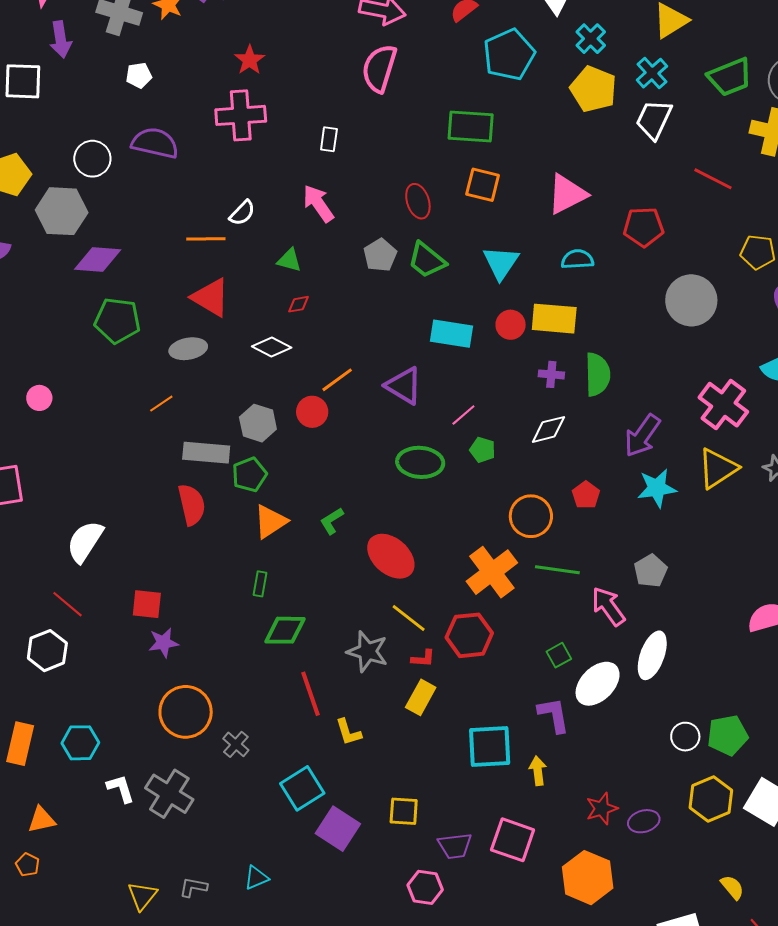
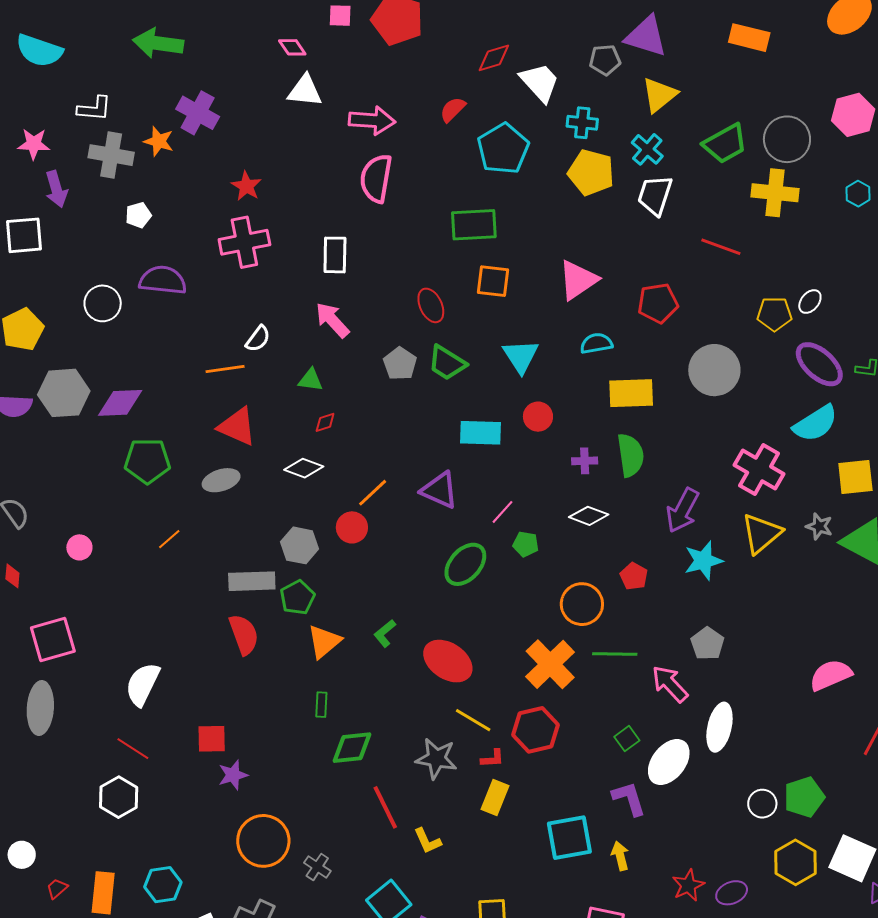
cyan cross: (591, 39) -> (582, 123), turned -32
white rectangle: (329, 139) -> (335, 255), size x1.5
gray hexagon: (62, 211) -> (64, 393), moved
yellow rectangle: (554, 319) -> (631, 393), moved
orange line: (161, 404) -> (169, 539), moved
white diamond: (549, 429) -> (589, 516), turned 42
green ellipse: (420, 462) -> (465, 564), turned -45

